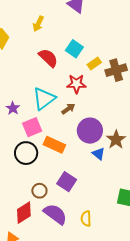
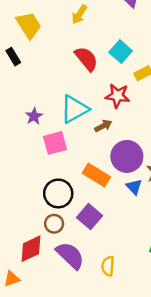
orange rectangle: (54, 145) -> (96, 175), moved
black circle: (26, 153) -> (58, 193), moved

